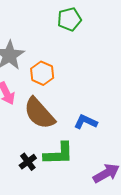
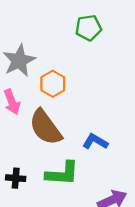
black cross: (28, 162) -> (16, 178), moved, turned 36

